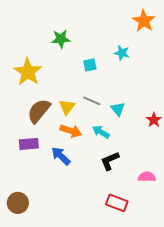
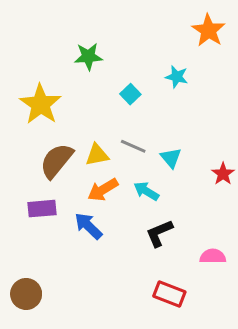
cyan square: (90, 65) -> (130, 94), turned -32
yellow triangle: (67, 107) -> (97, 155), turned 42
orange arrow: (71, 131) -> (103, 190), turned 130

